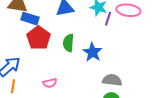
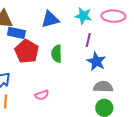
purple line: (108, 19) -> (88, 40), moved
blue star: (92, 52) -> (96, 61), moved

